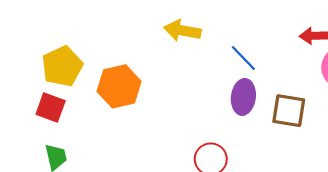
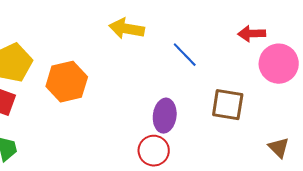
purple ellipse: (243, 97) -> (165, 116), moved

